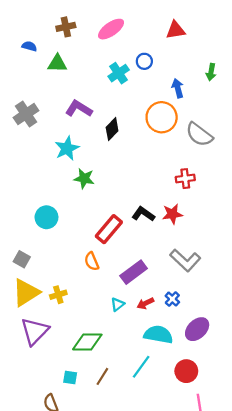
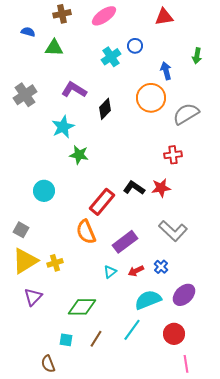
gray semicircle: (199, 134) -> (186, 114), turned 112
orange semicircle: (92, 261) -> (86, 232), size x1.4
purple triangle: (35, 331) -> (33, 297), size x0.7
cyan semicircle: (158, 335) -> (148, 300), turned -32

